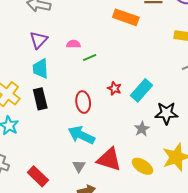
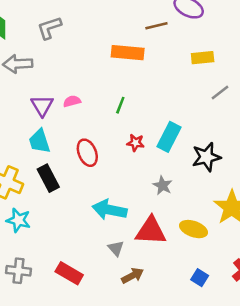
purple triangle: (39, 40) -> (42, 106), moved
green line: (90, 58) -> (120, 105), moved, turned -32
red ellipse: (83, 102) -> (87, 153), moved
gray star: (142, 129) -> (163, 185), moved

